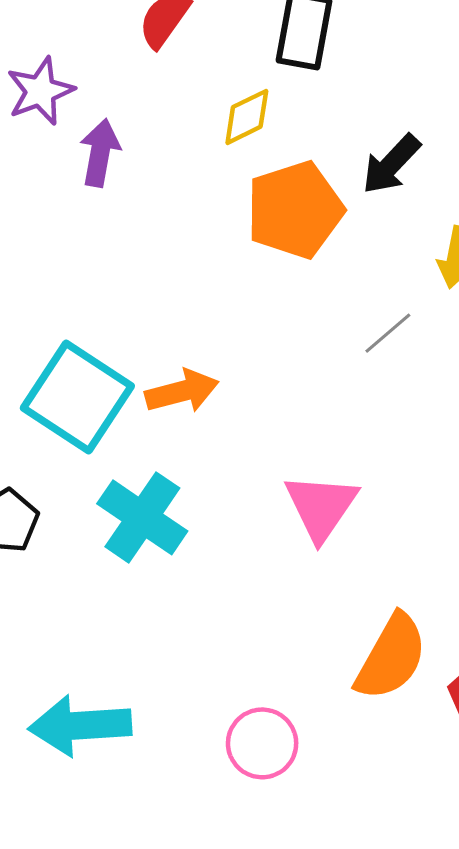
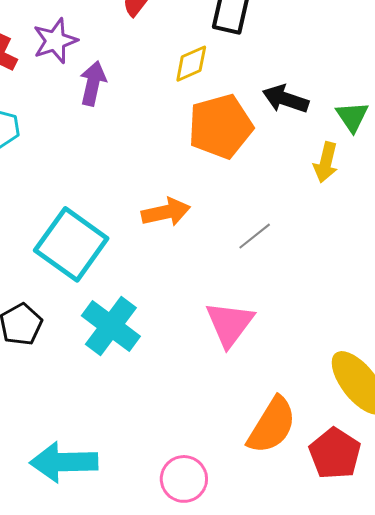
black arrow: (391, 164) -> (285, 99), turned 63
gray line: (388, 333) -> (255, 236), moved
orange arrow: (182, 391) -> (166, 212), moved

